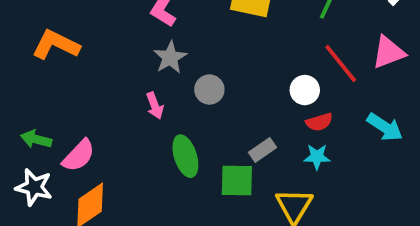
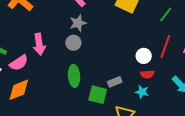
red line: (341, 63) -> (165, 46), turned 45
gray circle: (209, 90) -> (73, 43), moved
pink arrow: (155, 106) -> (39, 44), moved, size x1.5

